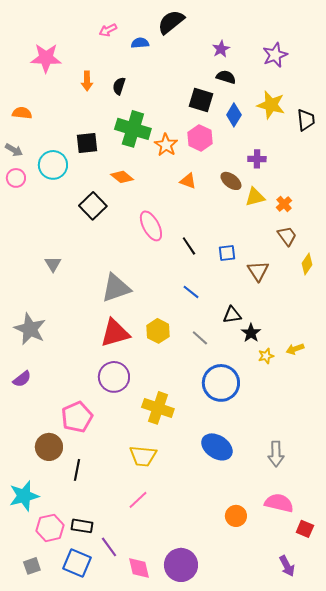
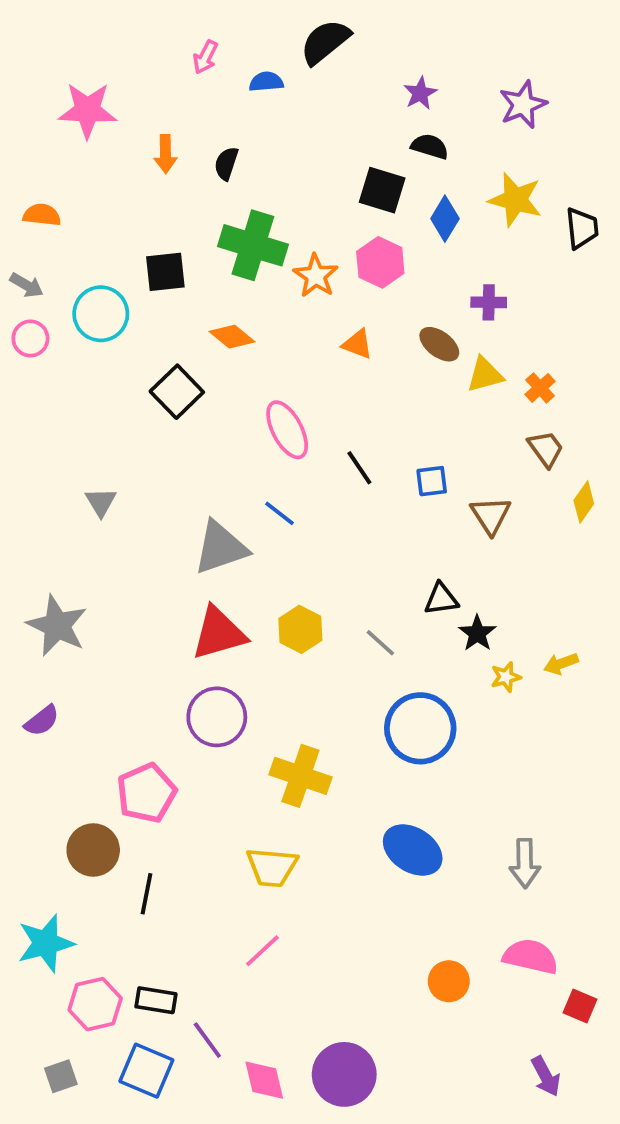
pink arrow: (108, 30) -> (205, 57), turned -36
blue line: (191, 292) -> (280, 513), moved

